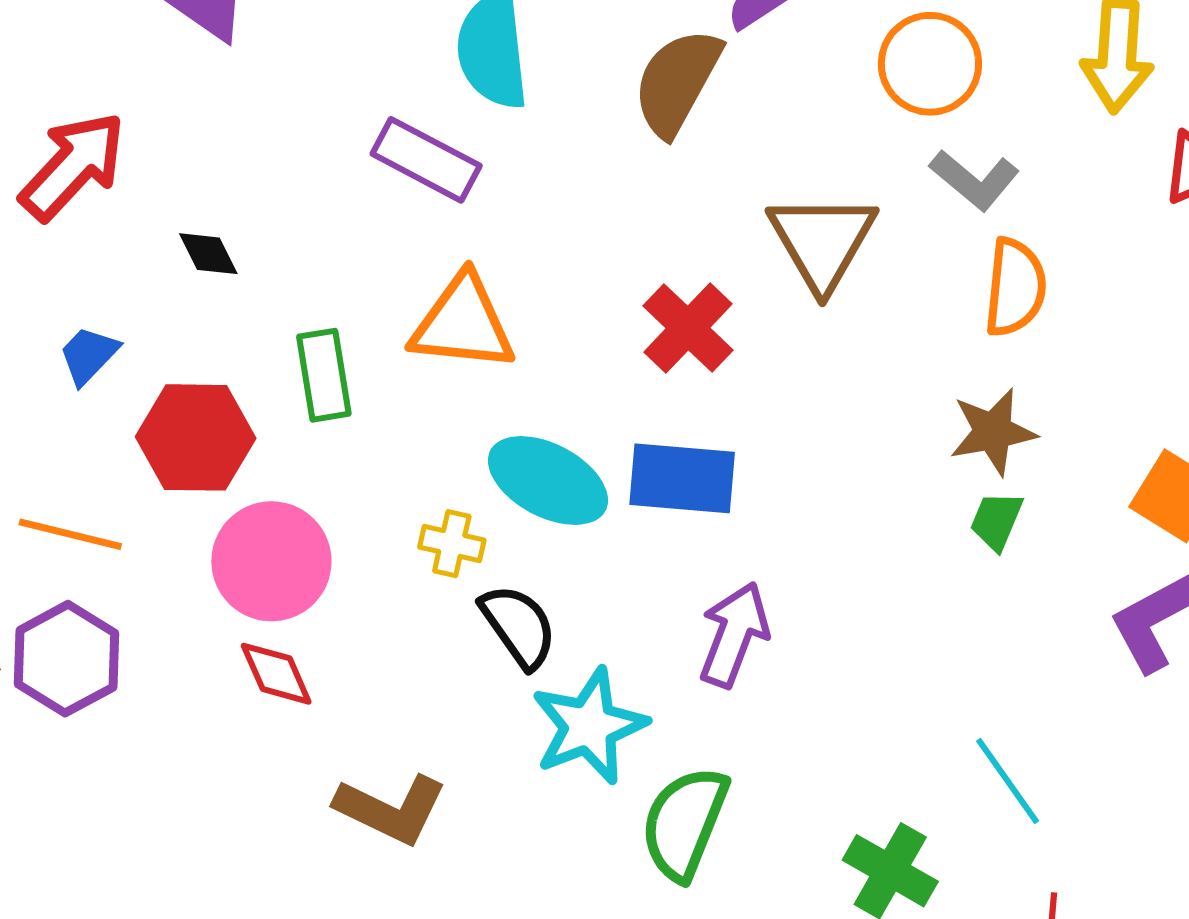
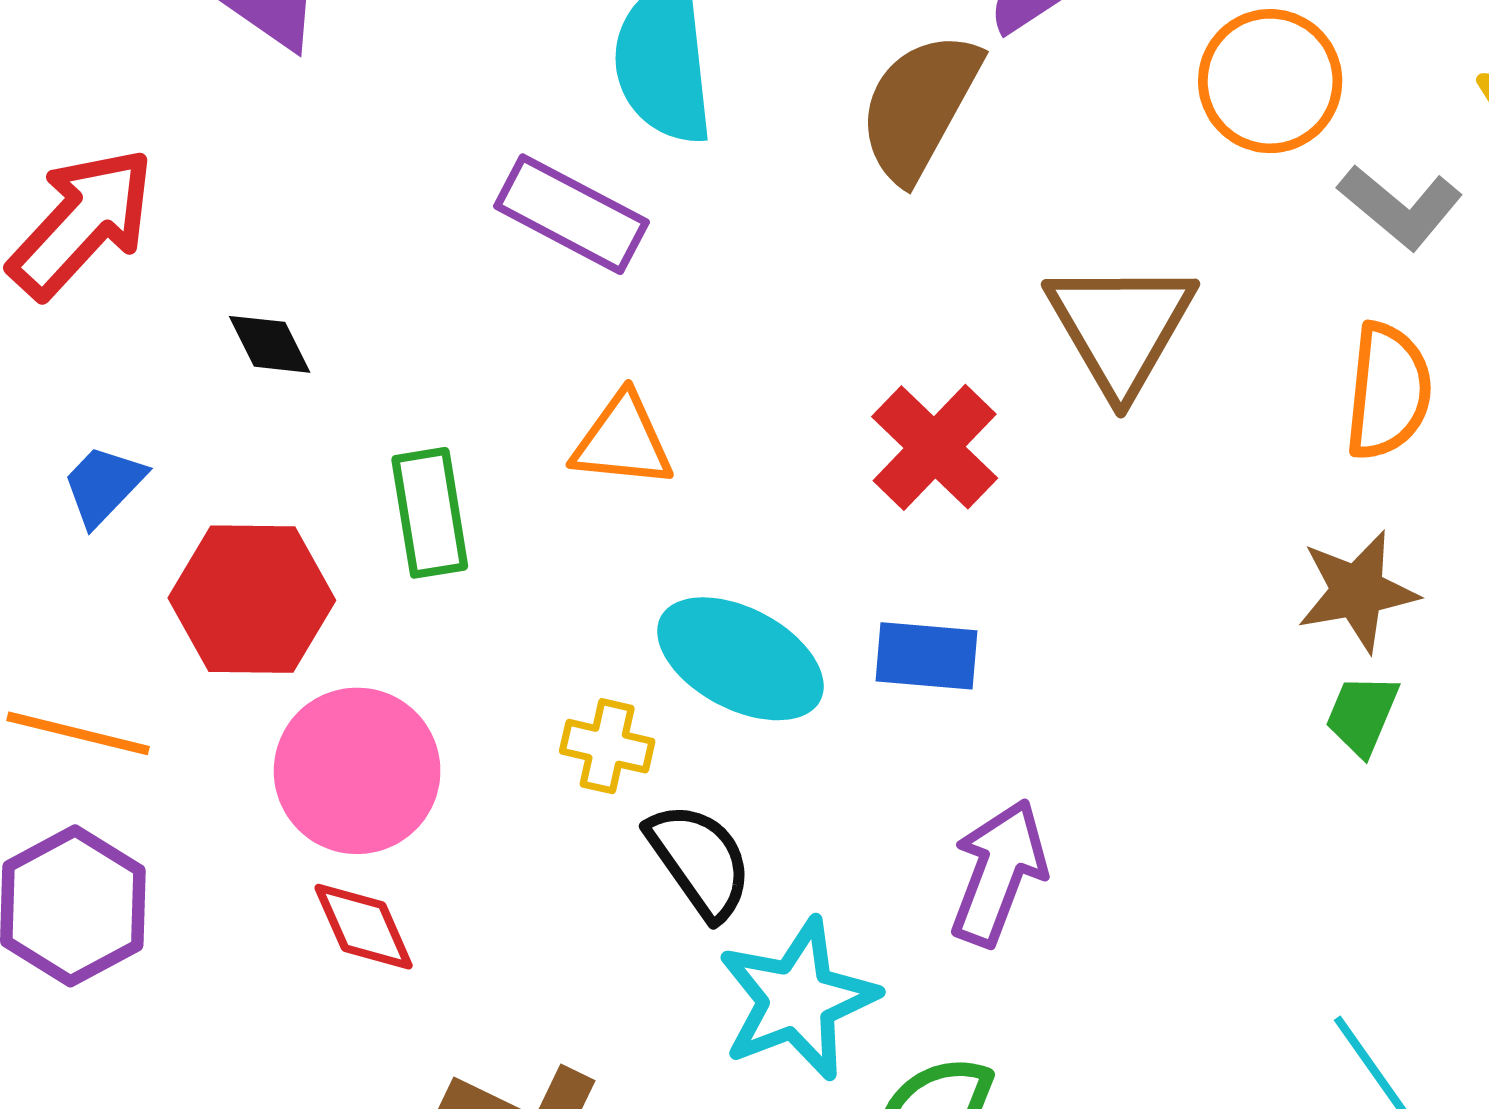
gray L-shape: (975, 180) -> (1400, 207), moved
orange triangle: (463, 323) -> (623, 441), size x0.7
blue rectangle: (682, 478) -> (927, 656), size x0.7

